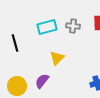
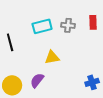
yellow triangle: (57, 58) -> (52, 57), turned 35

